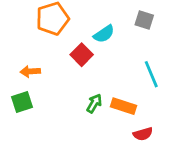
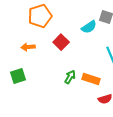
cyan semicircle: (104, 34) -> (89, 27), moved
orange arrow: (30, 71) -> (28, 47), moved

